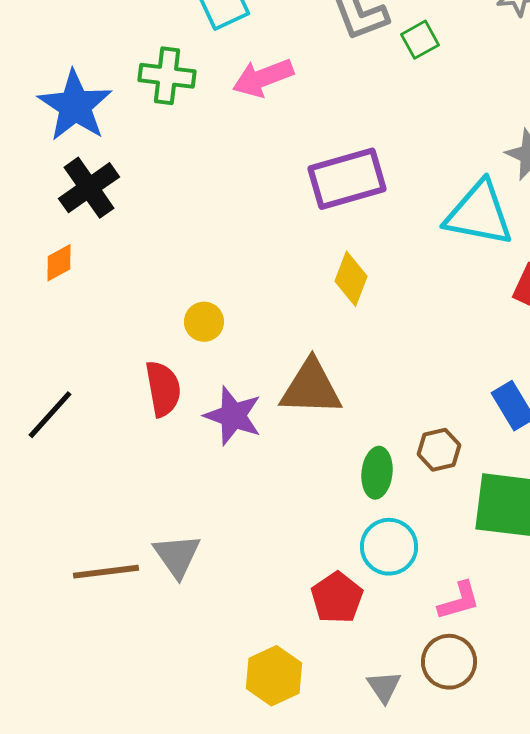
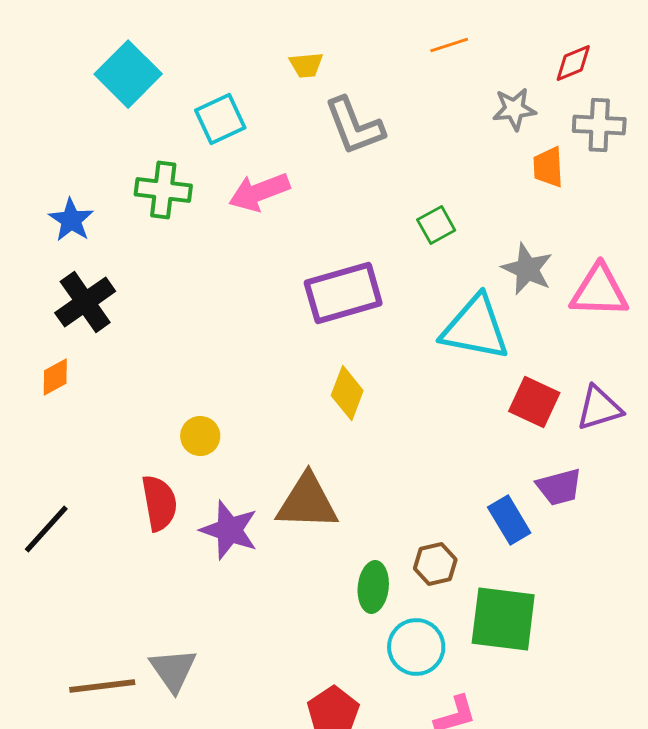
green square: (420, 40) -> (436, 225), moved
blue star: (75, 106) -> (71, 220), size x0.6
cyan circle: (389, 547) -> (416, 647), moved

